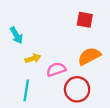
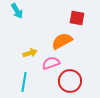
cyan arrow: (16, 35) -> (17, 11), moved
orange semicircle: (89, 56) -> (62, 41), moved

